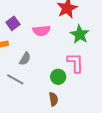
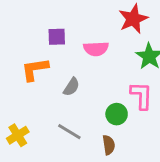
purple square: (13, 23) -> (57, 37), turned 32
gray line: (15, 79) -> (69, 132), moved

